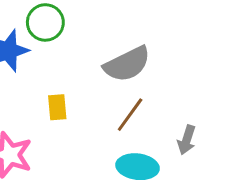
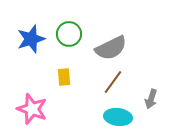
green circle: (45, 22) -> (69, 34), moved

